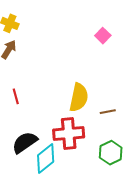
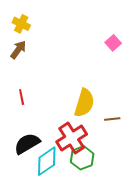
red cross: (69, 133) -> (72, 138), turned -32
green hexagon: (111, 153) -> (82, 158), moved

